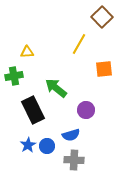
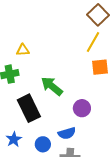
yellow line: (79, 44) -> (93, 42), moved
blue star: (28, 145) -> (14, 139), moved

